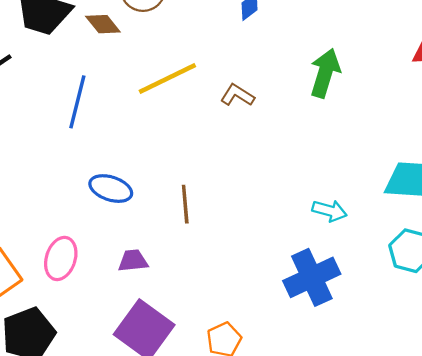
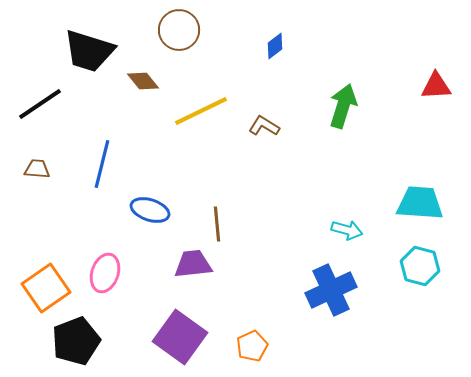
brown diamond: (103, 24) -> (143, 81), moved
blue line: (77, 102) -> (102, 164), moved
purple trapezoid: (133, 261) -> (193, 264), moved, size x1.4

